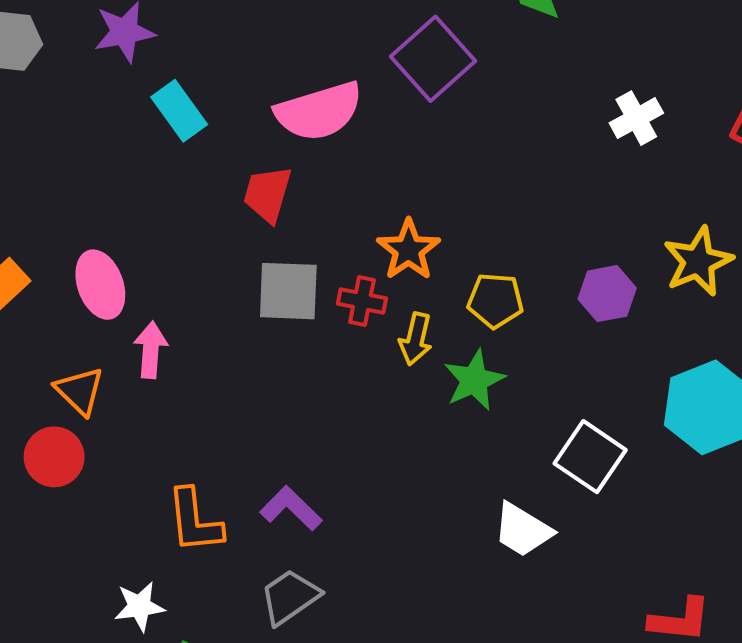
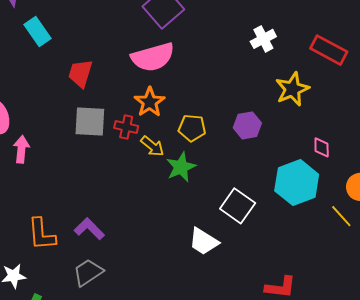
pink semicircle: (319, 111) -> (153, 57), moved
yellow star: (698, 261) -> (292, 89), moved
yellow arrow: (416, 339) -> (152, 146), turned -65

